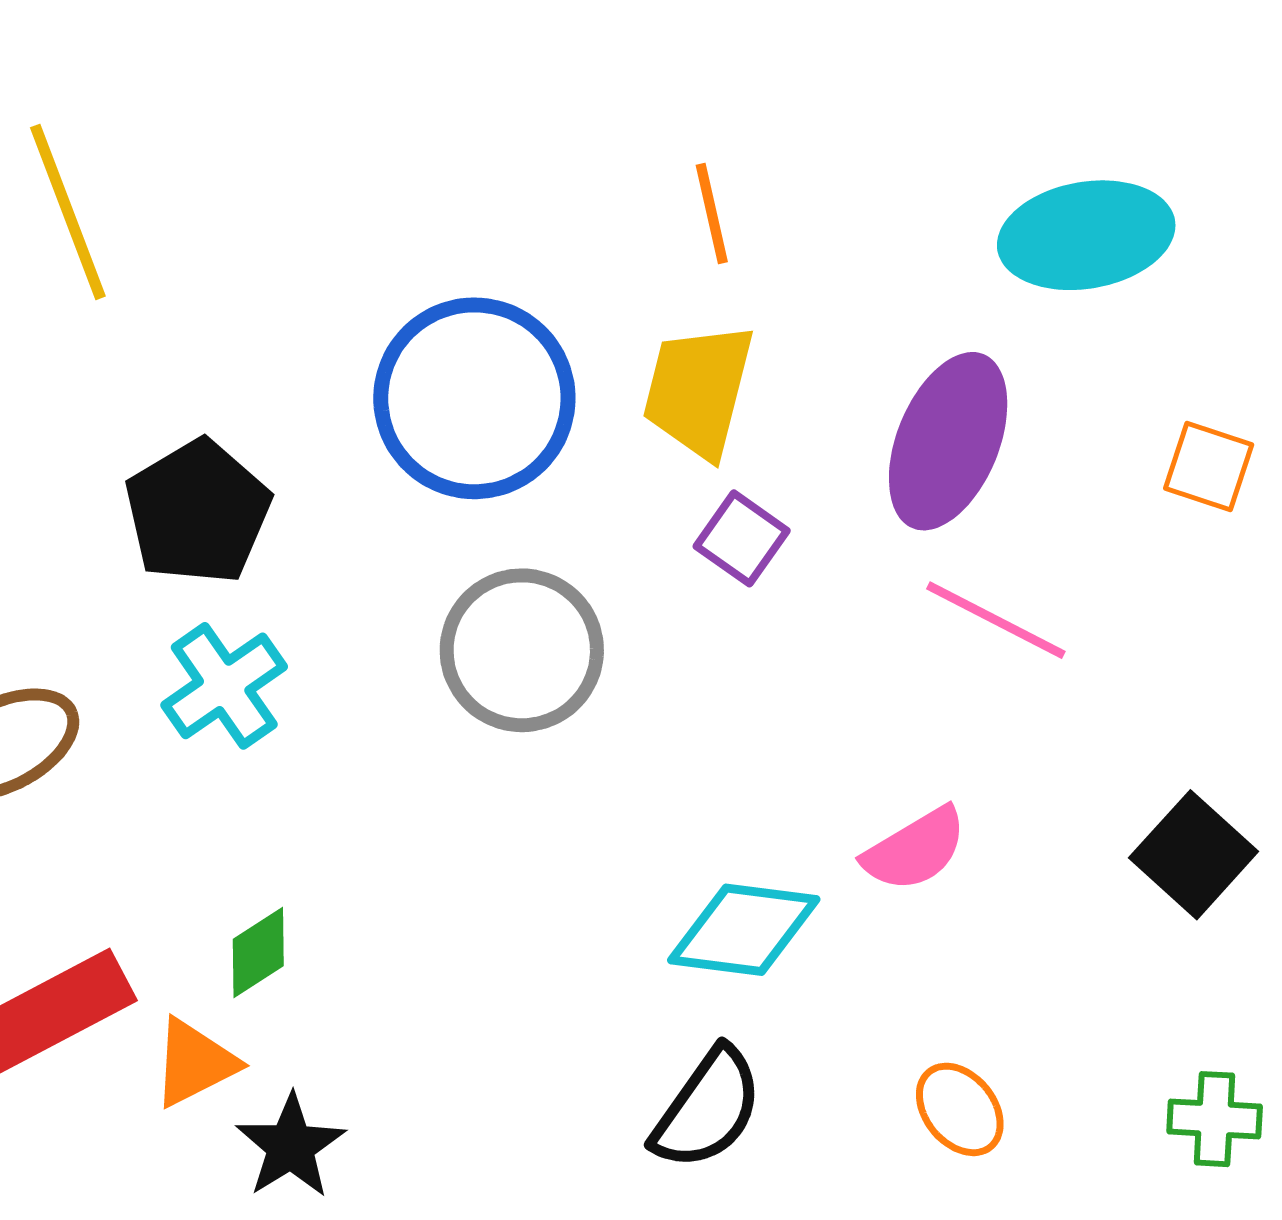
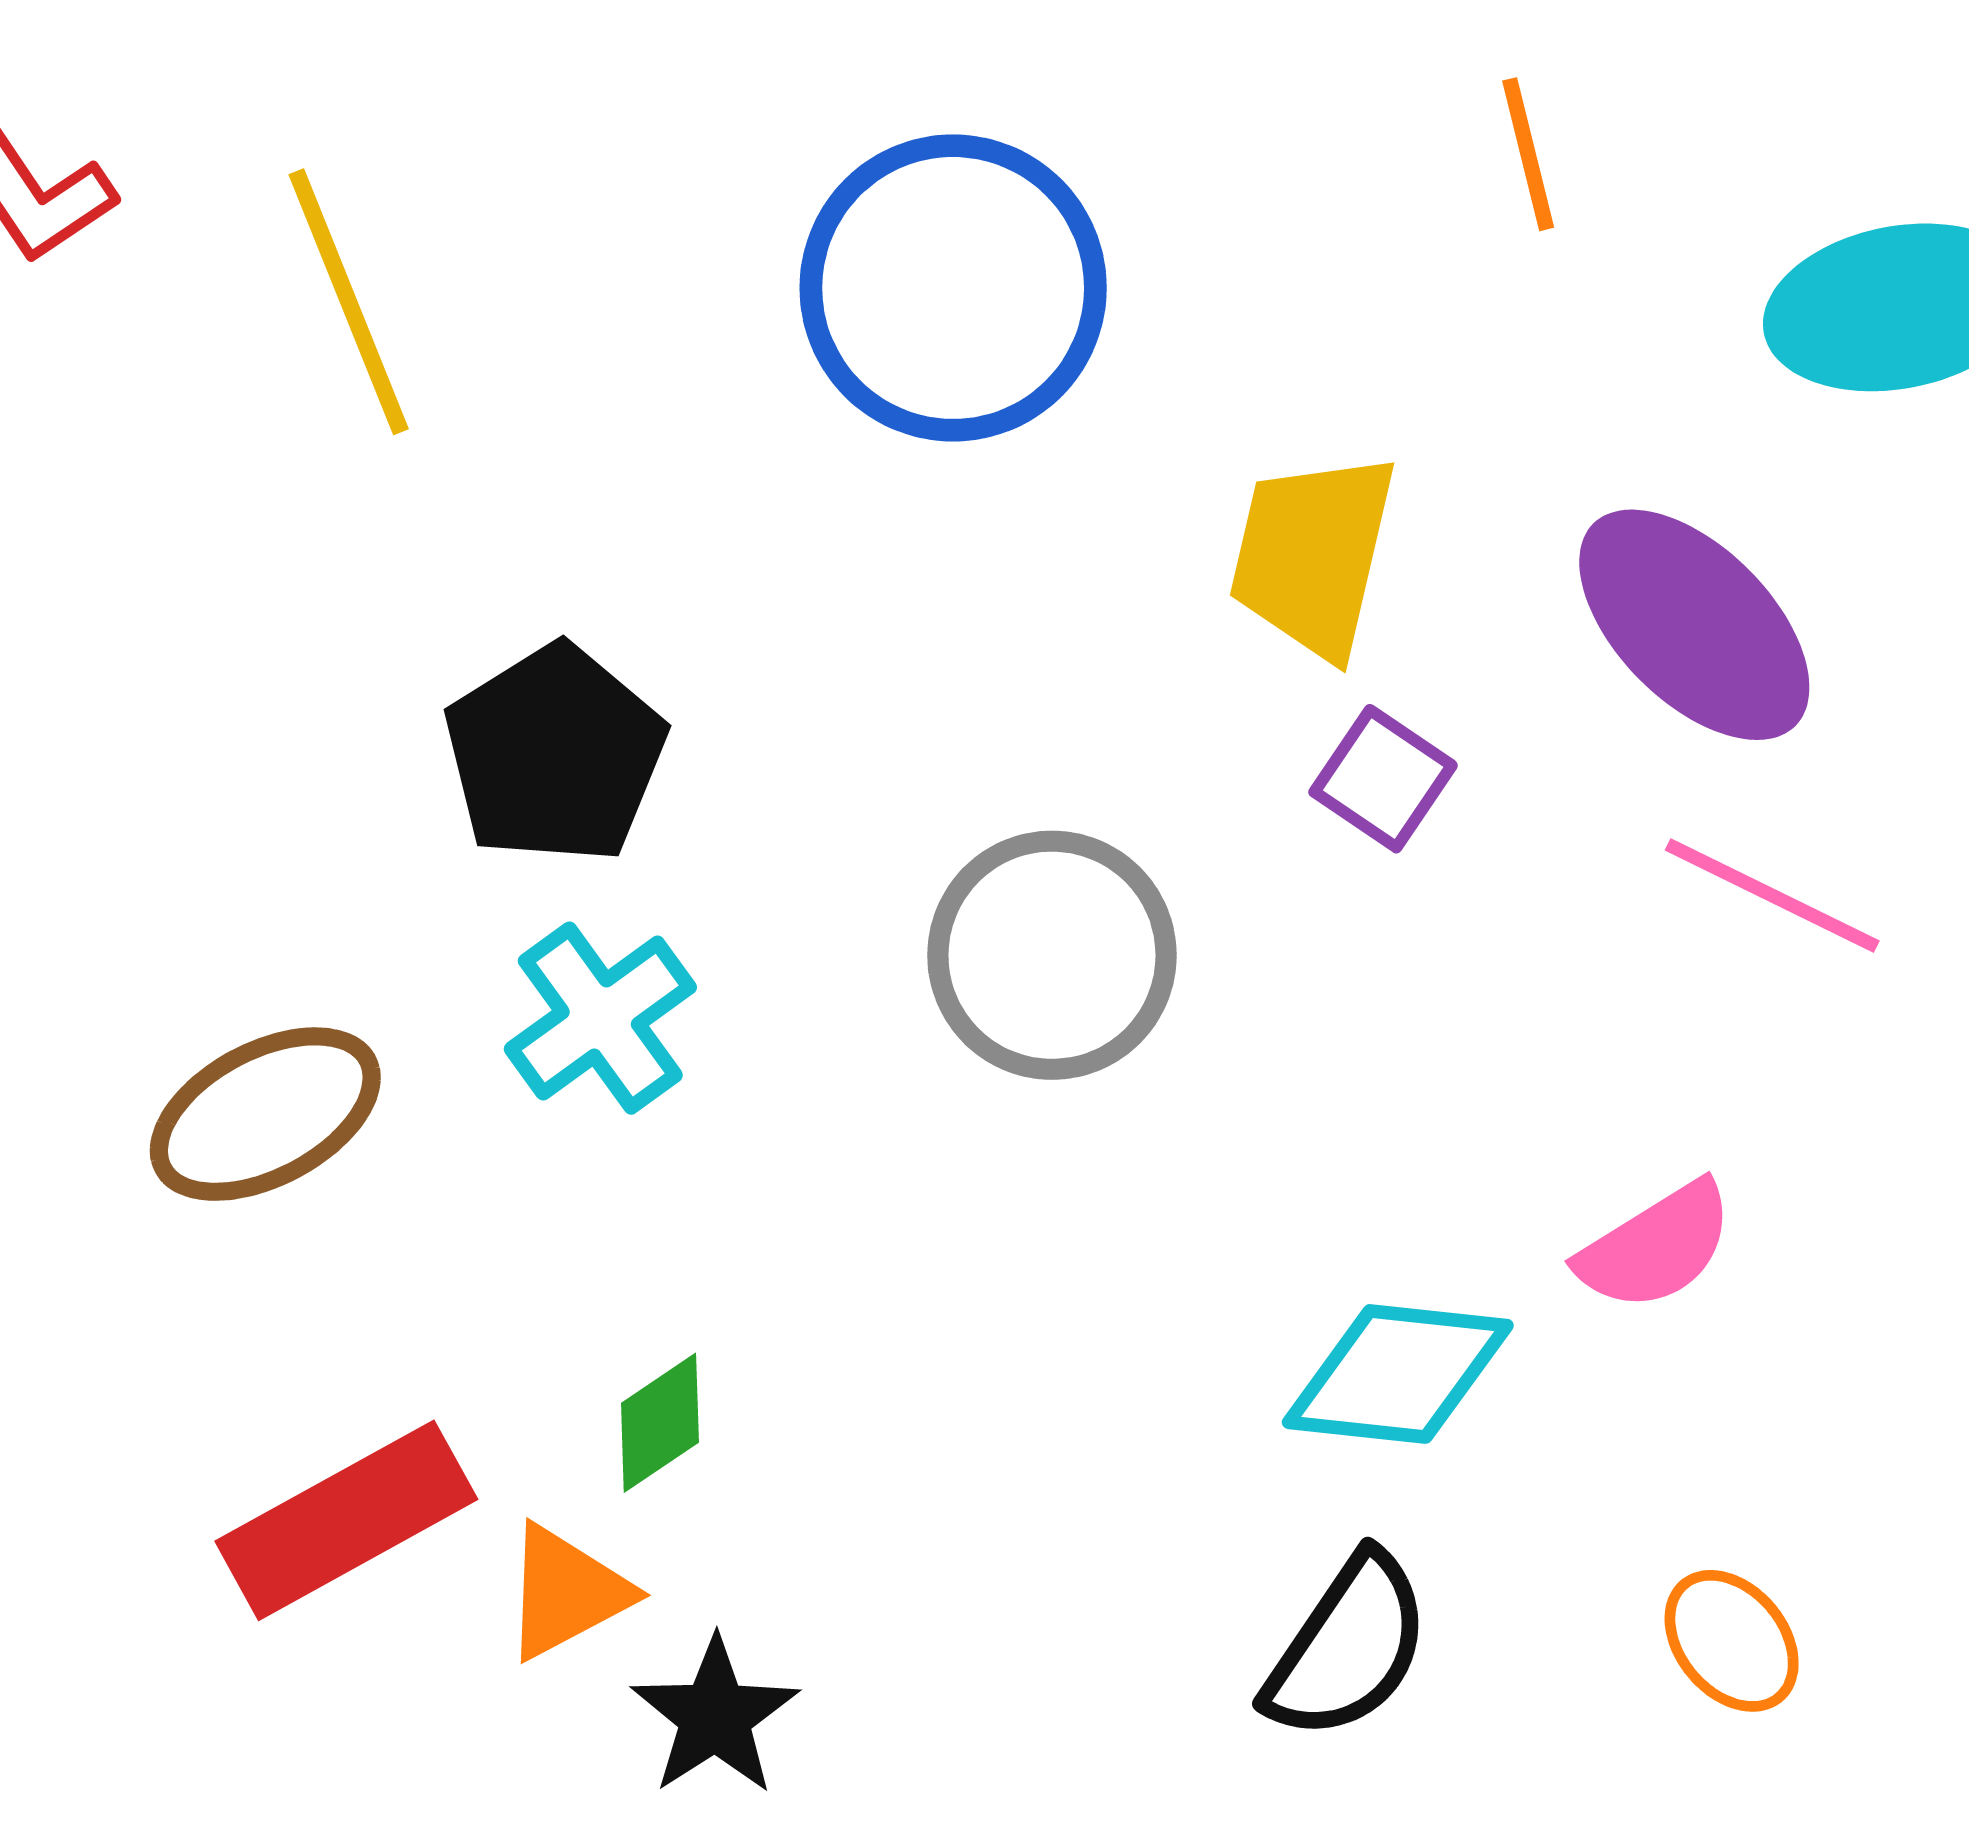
orange line: (712, 213) -> (1528, 154), moved
blue circle: (474, 398) -> (953, 288), moved
purple ellipse: (948, 441) -> (1694, 625), turned -66

